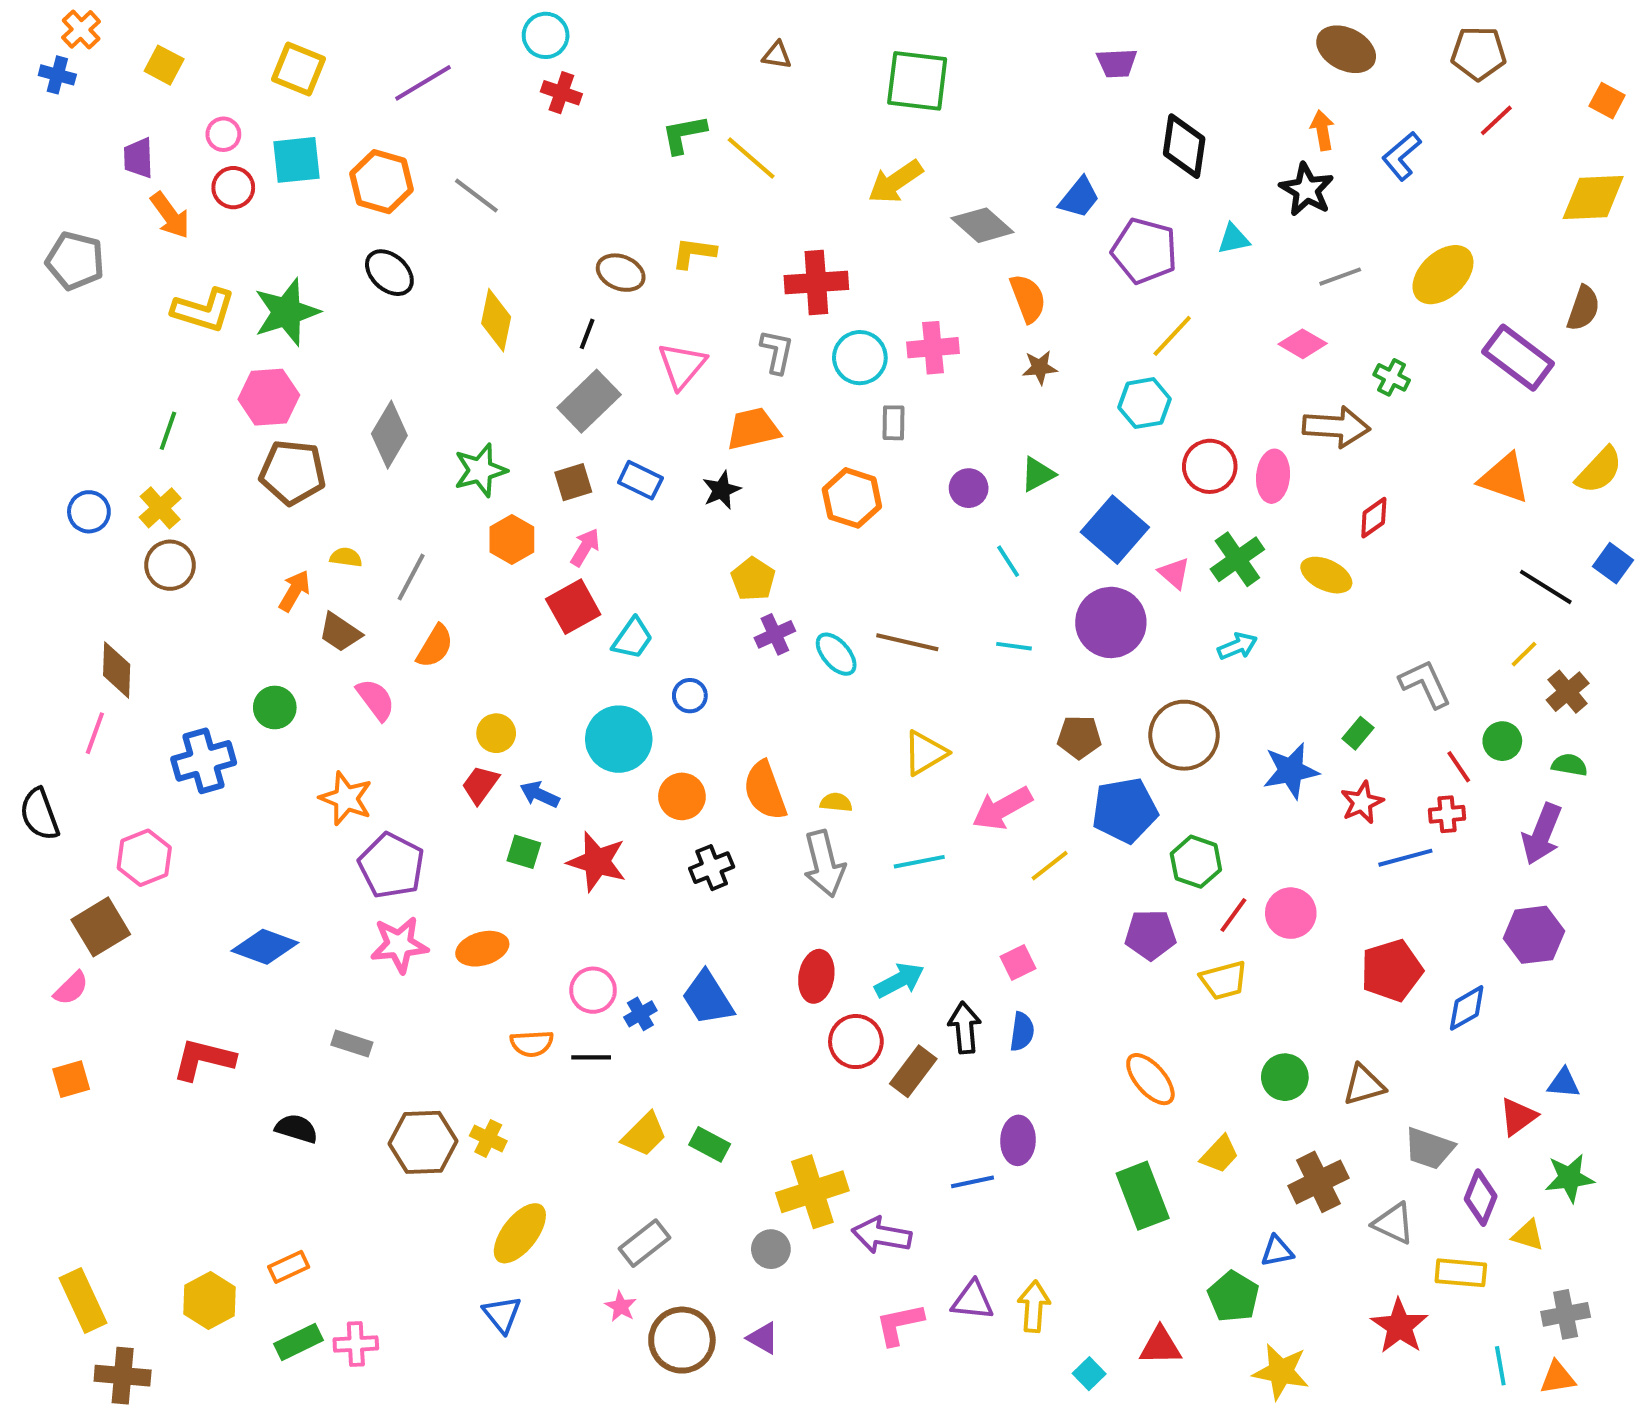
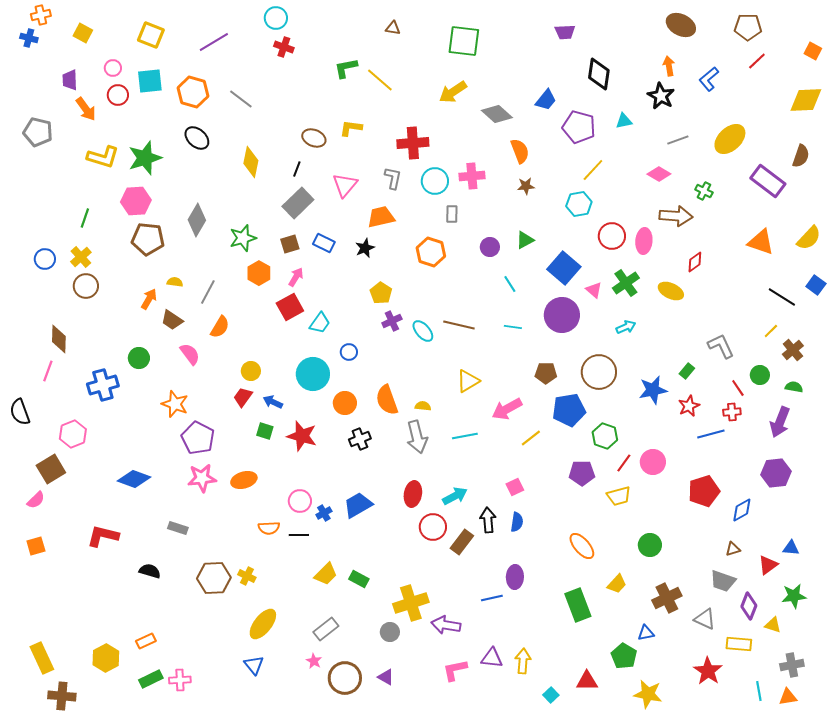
orange cross: (81, 29) -> (41, 15), turned 30
blue trapezoid: (708, 998) -> (358, 505), turned 92
brown triangle: (1364, 1085) -> (733, 549), moved, size x0.7

